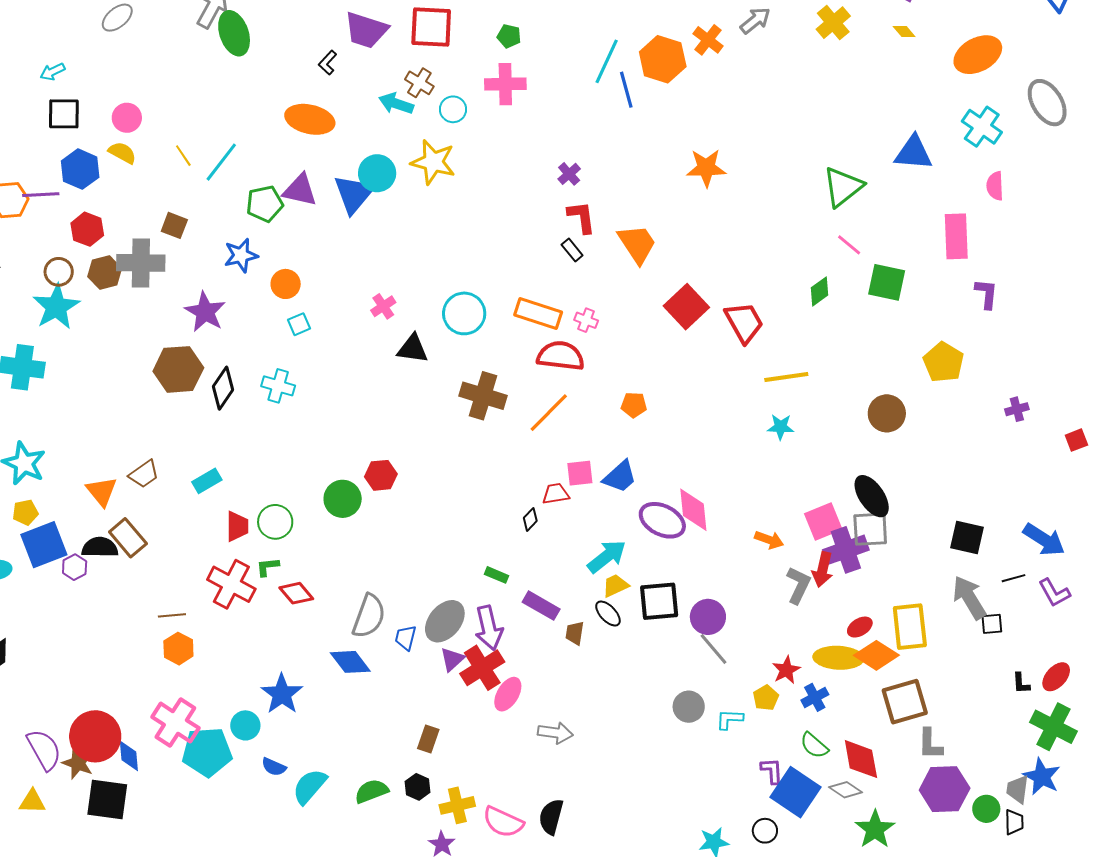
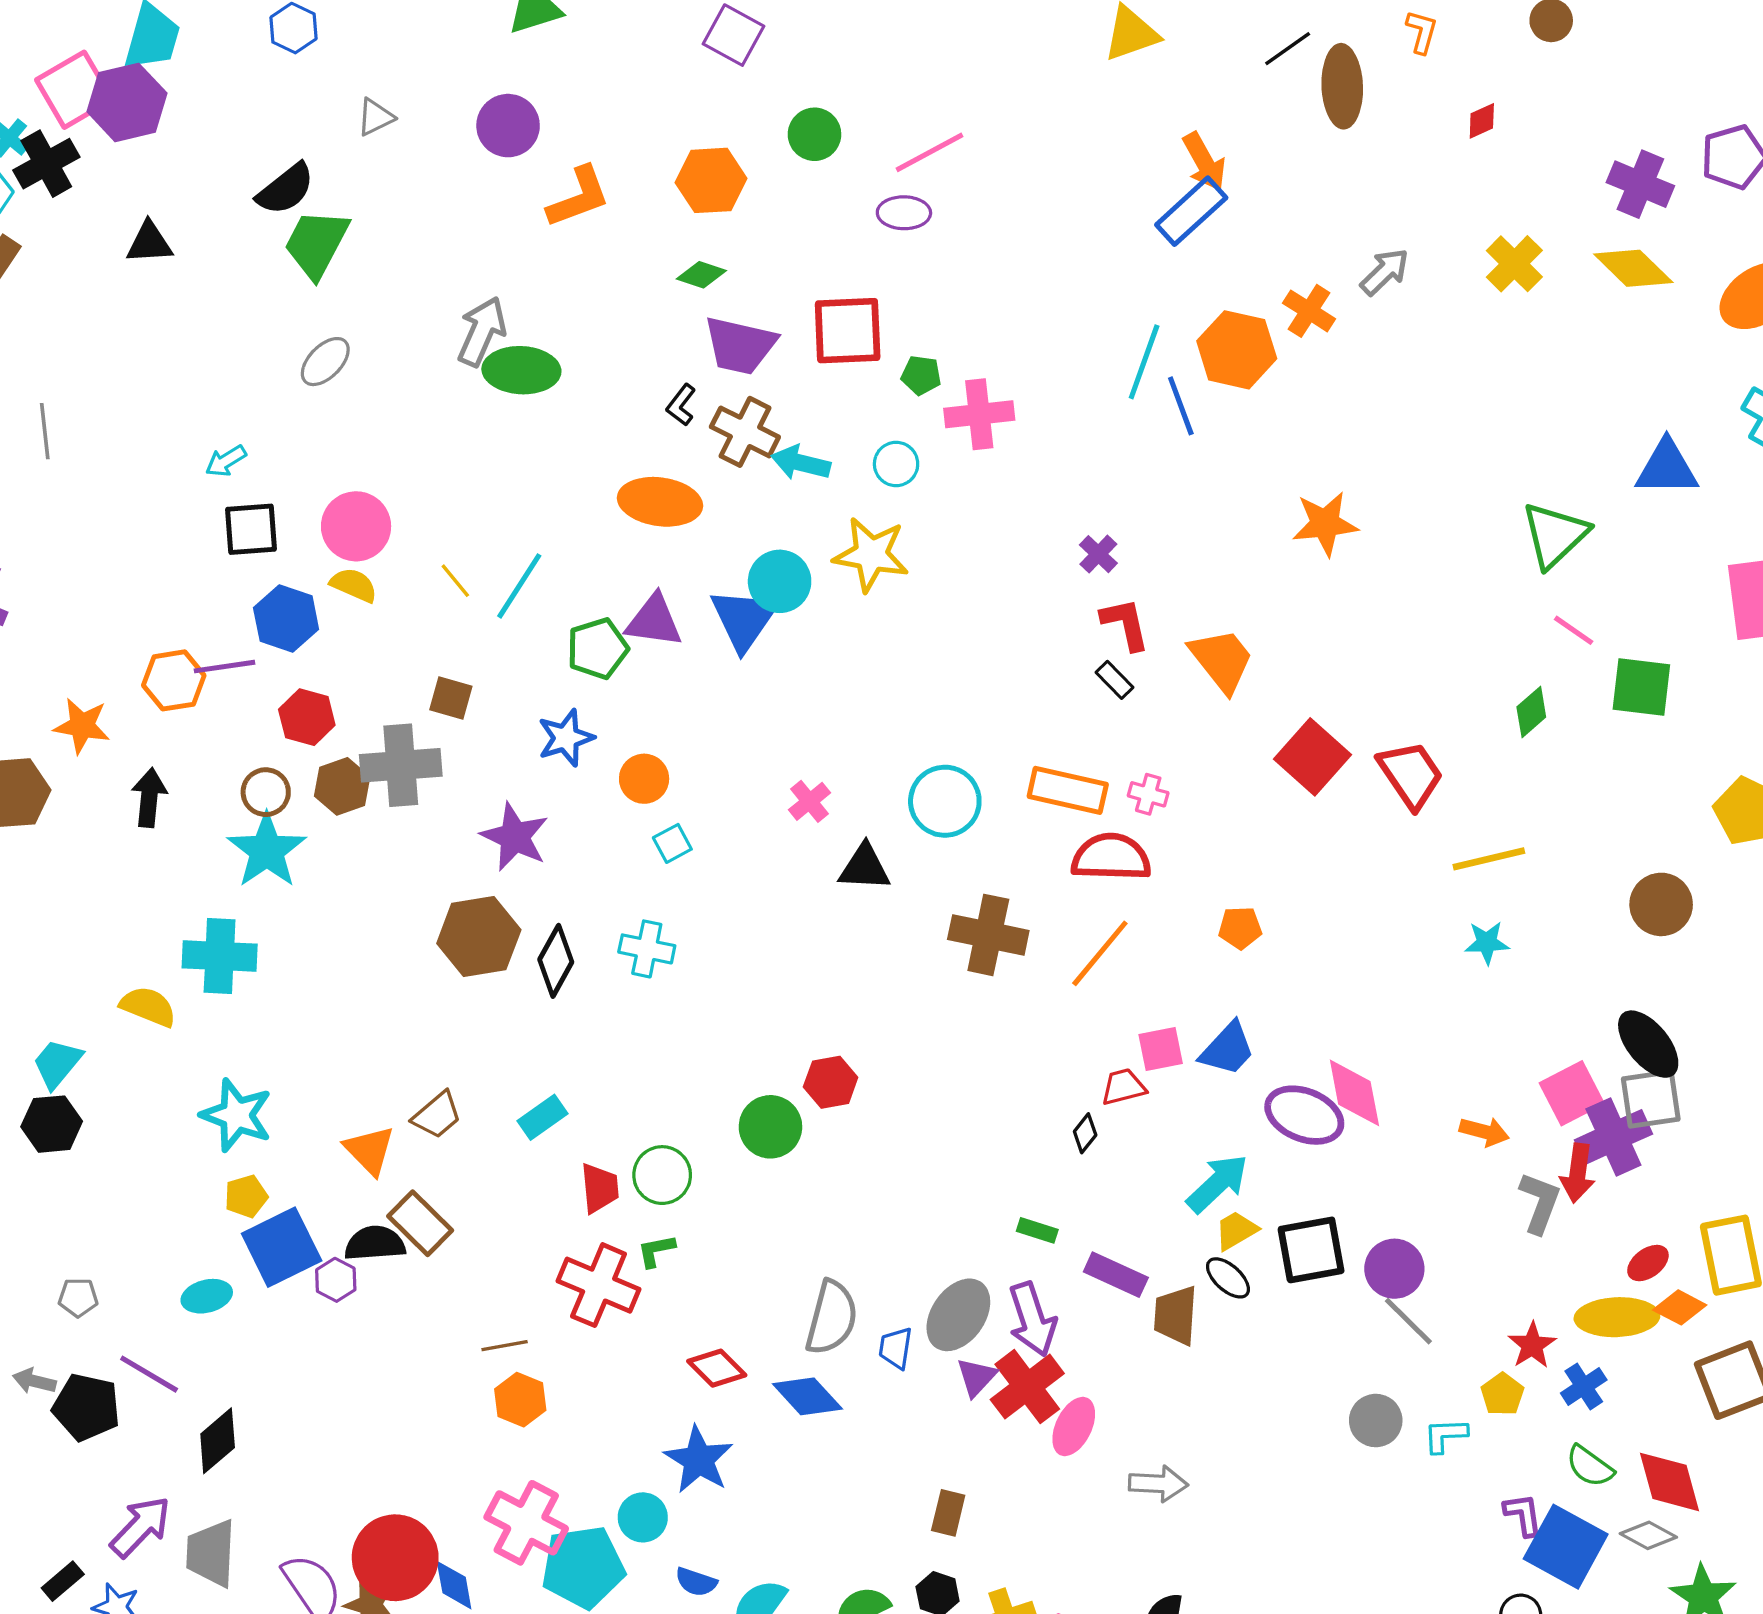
yellow diamond: (904, 32) -> (1633, 268), size x2.0
green ellipse: (234, 33) -> (521, 370), turned -63
green pentagon: (509, 36) -> (921, 375), moved
brown cross: (419, 83) -> (745, 432), moved, size x1.4
pink circle: (127, 118) -> (356, 526), size x1.4
red diamond: (296, 593) -> (717, 1368), moved
brown trapezoid: (575, 633) -> (1176, 1315), size x1.5
orange diamond: (876, 655) -> (1680, 1307), size x0.7

